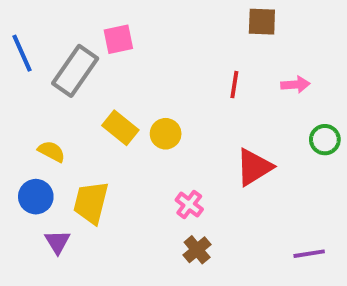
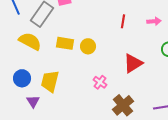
yellow rectangle: (120, 128) -> (65, 43), turned -30
yellow semicircle: (52, 151) -> (30, 41), moved, size x1.6
brown cross: (197, 250) -> (123, 105), moved, size x1.5

